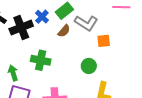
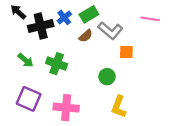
green arrow: (13, 73) -> (26, 60), moved, turned 140

